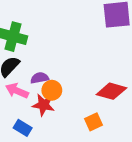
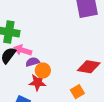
pink arrow: (17, 91) -> (23, 50), moved

